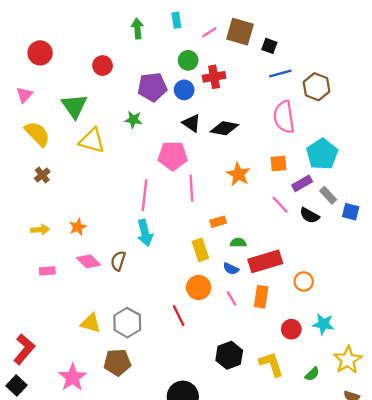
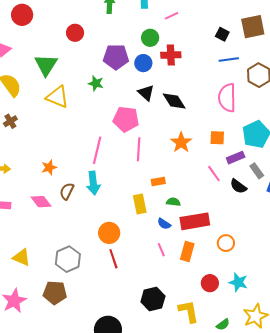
brown square: (240, 32) -> (253, 27), moved, turned -35
black diamond: (224, 128) -> (174, 101), turned 40
orange star: (78, 227) -> (49, 167), moved
brown semicircle: (118, 261) -> (67, 191), moved
orange circle: (199, 287) -> (109, 233), moved
yellow triangle: (91, 323) -> (22, 257), moved

